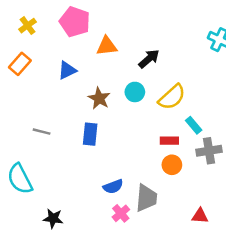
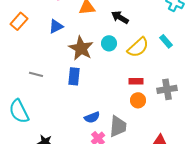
black arrow: (149, 59) -> (120, 17), turned -108
brown star: (99, 98) -> (81, 48), size x1.4
cyan rectangle: (194, 125) -> (166, 41), moved

